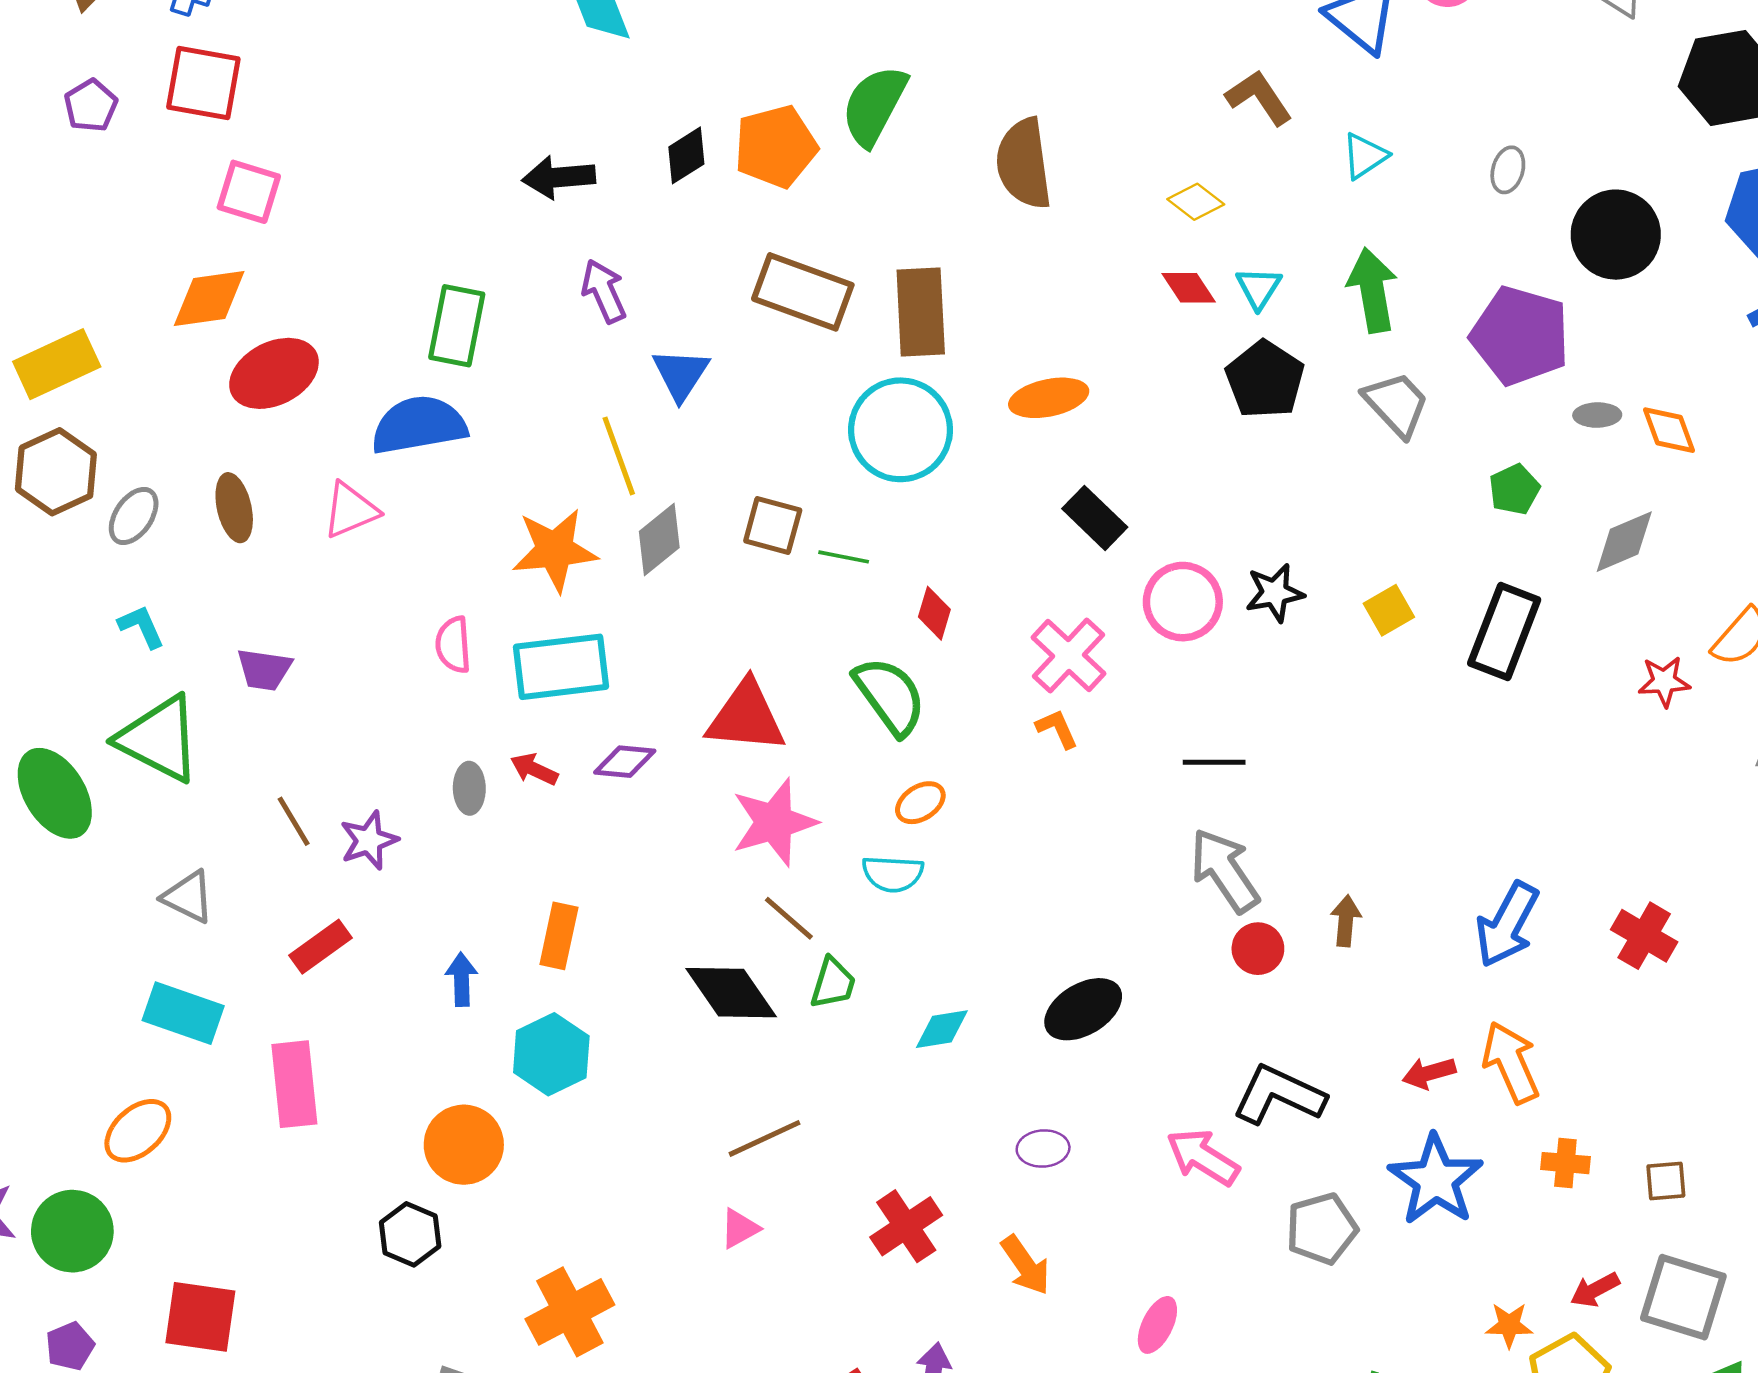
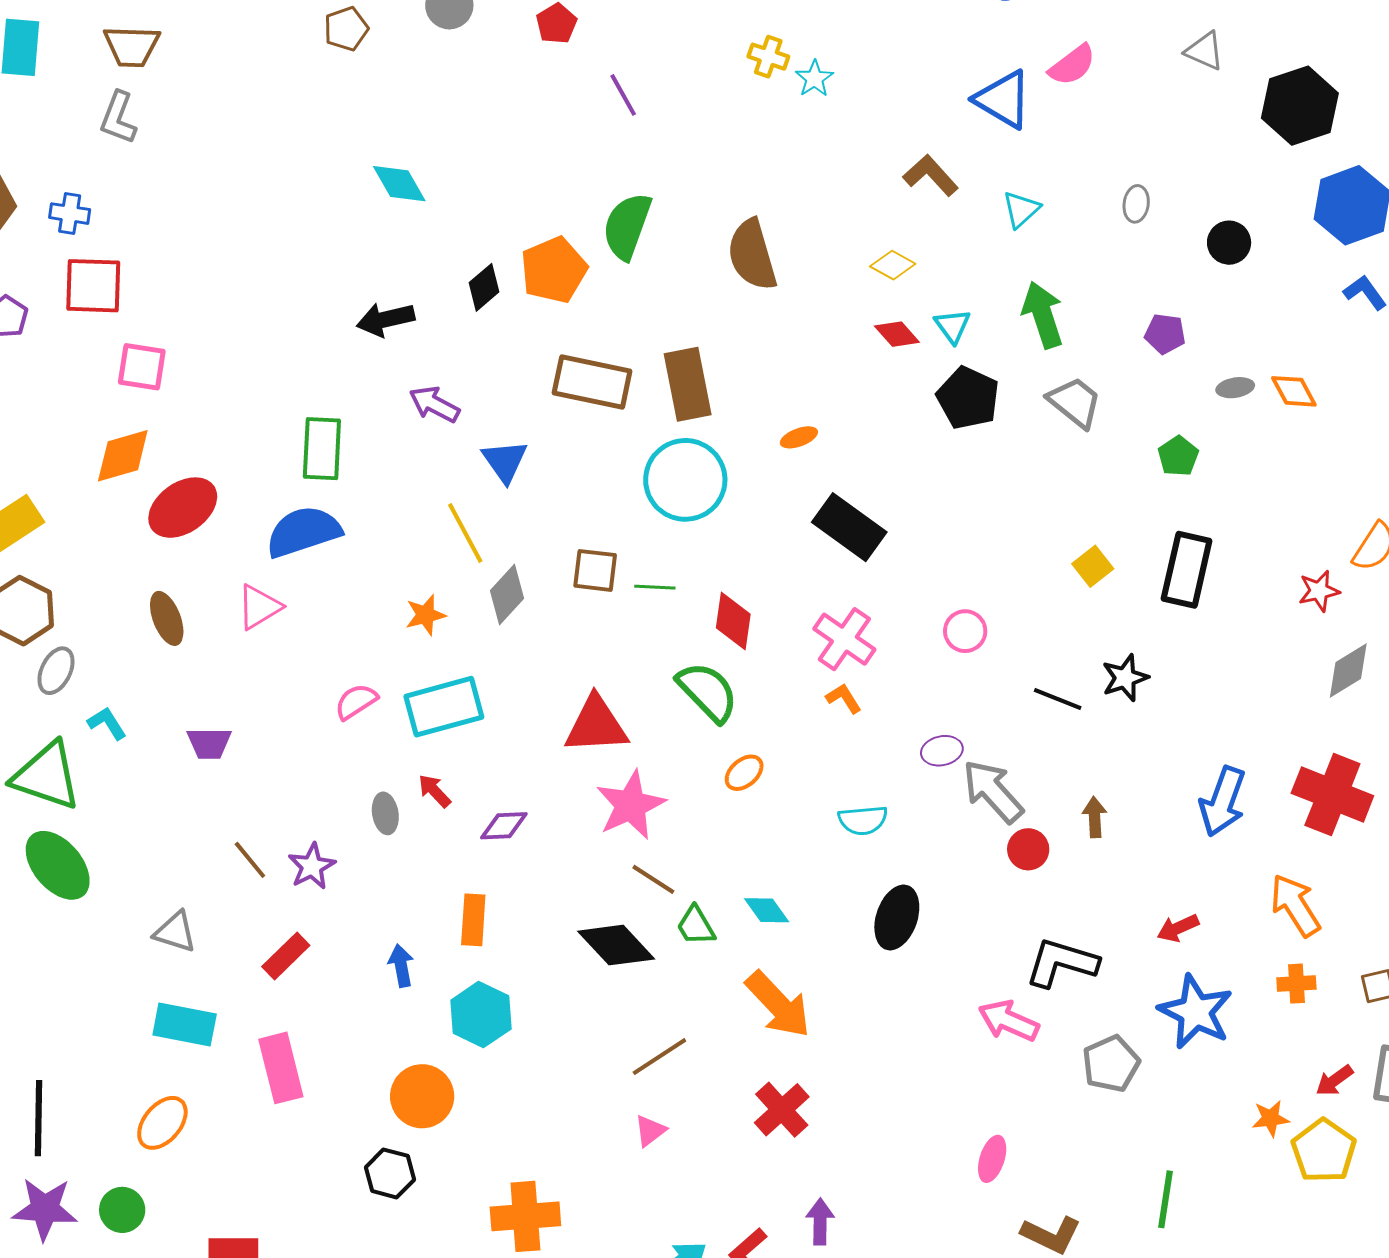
black circle: (1616, 235) -> (1229, 243), size x0.6
purple arrow: (604, 291) -> (434, 404), turned -30
purple pentagon: (1520, 336) -> (1165, 334), size x0.5
orange ellipse: (1049, 398) -> (799, 437), size x0.6
gray ellipse: (134, 516) -> (56, 671), moved
black rectangle: (1095, 518) -> (849, 527), size x1.4
gray diamond: (1624, 542) -> (1348, 671), moved
orange star: (555, 550) -> (425, 615), size x0.6
black star: (1275, 593) -> (1125, 678), moved
pink circle: (1183, 602) -> (965, 631), moved, size x0.7
red diamond: (934, 613) -> (733, 621), size x1.4
pink semicircle: (453, 645) -> (356, 702), turned 69
green triangle: (159, 739) -> (47, 776), moved
purple diamond: (625, 762) -> (504, 826), moved
black line: (1214, 762) -> (1058, 699), moved, turned 30
red arrow: (534, 769) -> (434, 791), turned 30
cyan semicircle: (893, 874) -> (863, 820), moved
red cross: (1644, 936) -> (1332, 794), size x1.5
green trapezoid: (833, 983) -> (696, 926), turned 141
black ellipse: (1083, 1009) -> (897, 917), turned -32
cyan diamond: (942, 1029) -> (767, 910), moved, turned 72
orange arrow: (1511, 1062) -> (1295, 905), moved
purple ellipse: (1043, 1149) -> (942, 751), moved
green circle: (72, 1231) -> (122, 1210), size x0.7
orange arrow: (1025, 1265) -> (778, 1005), moved, size x1.5
orange cross: (570, 1312) -> (525, 1216), turned 32

